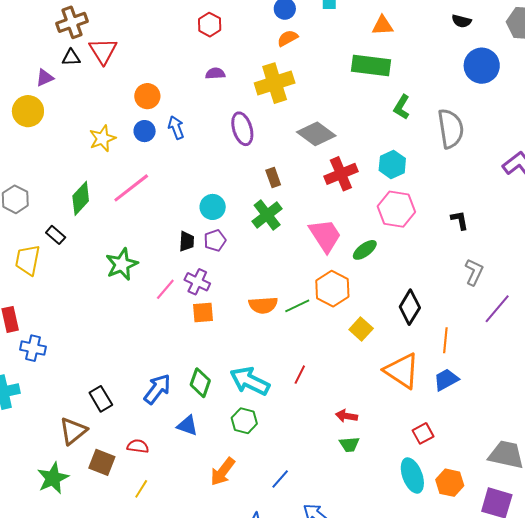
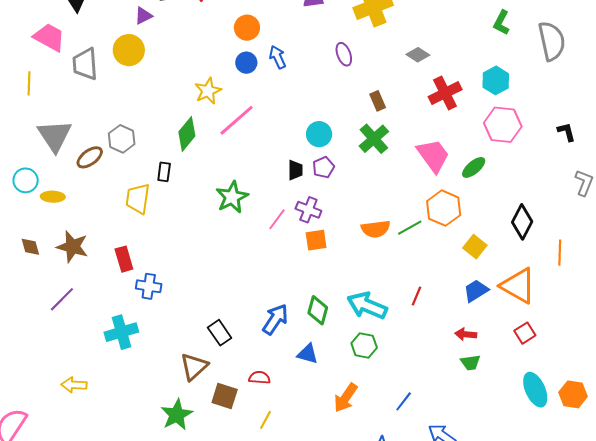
purple ellipse: (242, 129) -> (344, 54), size x0.7
gray diamond: (316, 134) -> (418, 55), size x0.6
yellow star: (102, 138) -> (208, 91), moved
black rectangle: (56, 235) -> (164, 172), turned 60
blue trapezoid: (446, 380) -> (476, 291), moved
red square: (423, 433) -> (525, 333), moved

